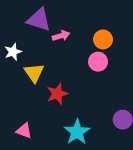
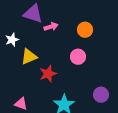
pink circle: (98, 62) -> (78, 57), moved
yellow triangle: (34, 73) -> (29, 57), turned 42

